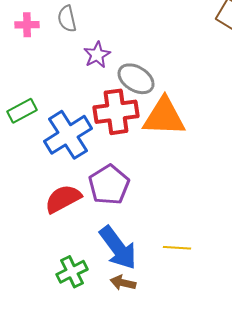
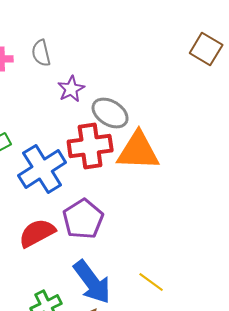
yellow line: (177, 248) -> (151, 282), turned 32

